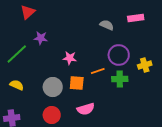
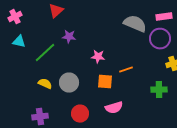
gray semicircle: (107, 25) -> (135, 24), size x1.6
purple circle: (119, 55) -> (160, 39), moved
green cross: (120, 79) -> (159, 90), moved
gray circle: (53, 87) -> (69, 83), moved

